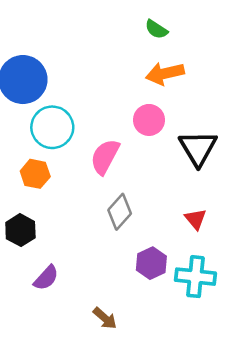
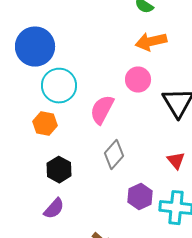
black hexagon: (20, 230) -> (59, 170), moved

